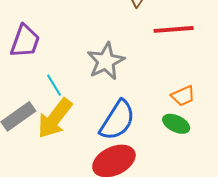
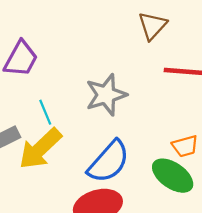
green ellipse: (176, 124) -> (173, 176), size x1.4

